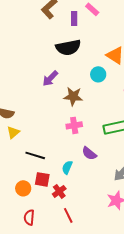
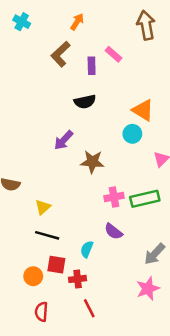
black semicircle: (68, 47) -> (85, 102), size x0.7
cyan circle: (98, 74) -> (132, 134), moved
pink cross: (74, 125) -> (114, 197), moved
yellow triangle: (13, 132) -> (43, 207), moved
red cross: (59, 191) -> (78, 279), turned 32

